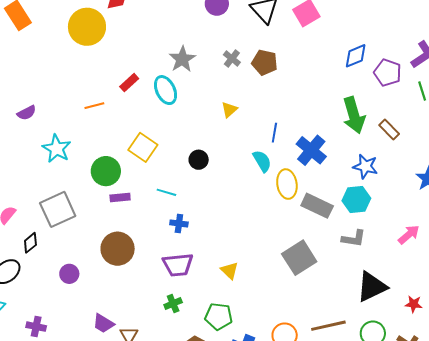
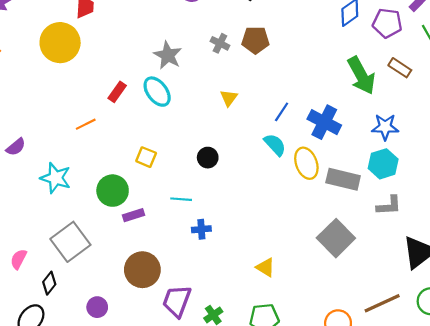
brown rectangle: (389, 130) -> (400, 68), moved
blue line: (274, 133) -> (282, 112), turned 36
yellow square: (143, 147) -> (146, 157), size x0.7
purple trapezoid: (178, 265) -> (177, 301), moved, turned 128

